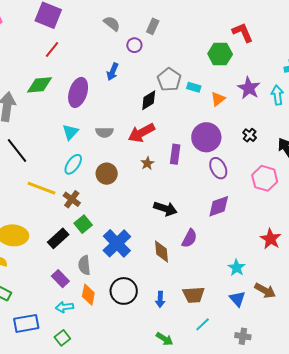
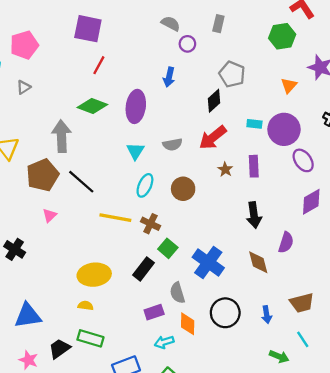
gray semicircle: (112, 24) -> (171, 24), moved
gray rectangle: (153, 26) -> (218, 24), moved
green diamond: (40, 85) -> (92, 106), turned 36
cyan rectangle: (194, 87) -> (254, 124), moved
purple rectangle: (175, 154) -> (254, 166), moved
black arrow: (165, 209) -> (254, 215), turned 75
purple rectangle: (60, 279) -> (154, 312), turned -54
cyan line: (203, 324) -> (303, 339), moved, turned -70

